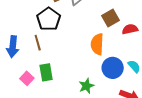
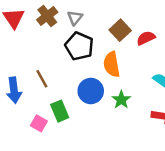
black pentagon: (49, 19) -> (79, 46), moved
blue circle: (113, 68) -> (91, 91), moved
green star: (86, 86) -> (121, 100), moved

